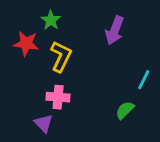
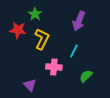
cyan line: (144, 80) -> (74, 51), moved
pink cross: (58, 97) -> (54, 67), moved

